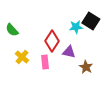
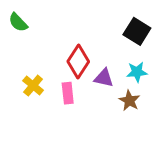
cyan star: (76, 27) -> (137, 72), moved
green semicircle: (12, 30) -> (18, 22), moved

